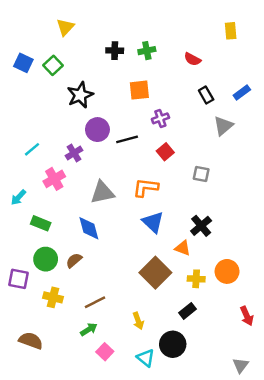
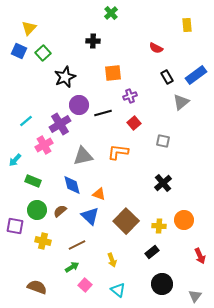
yellow triangle: (65, 27) -> (29, 28), moved
green cross: (147, 51) -> (111, 13), moved, turned -32
blue rectangle: (242, 93) -> (196, 75), size x1.5
purple cross: (74, 153) -> (60, 124), size x1.5
blue triangle: (153, 222) -> (90, 216), moved
orange triangle: (183, 248) -> (99, 194), moved
brown semicircle: (31, 341) -> (37, 287), moved
black circle: (173, 344) -> (162, 284), moved

